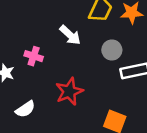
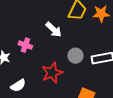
gray circle: (112, 50) -> (75, 56), moved

